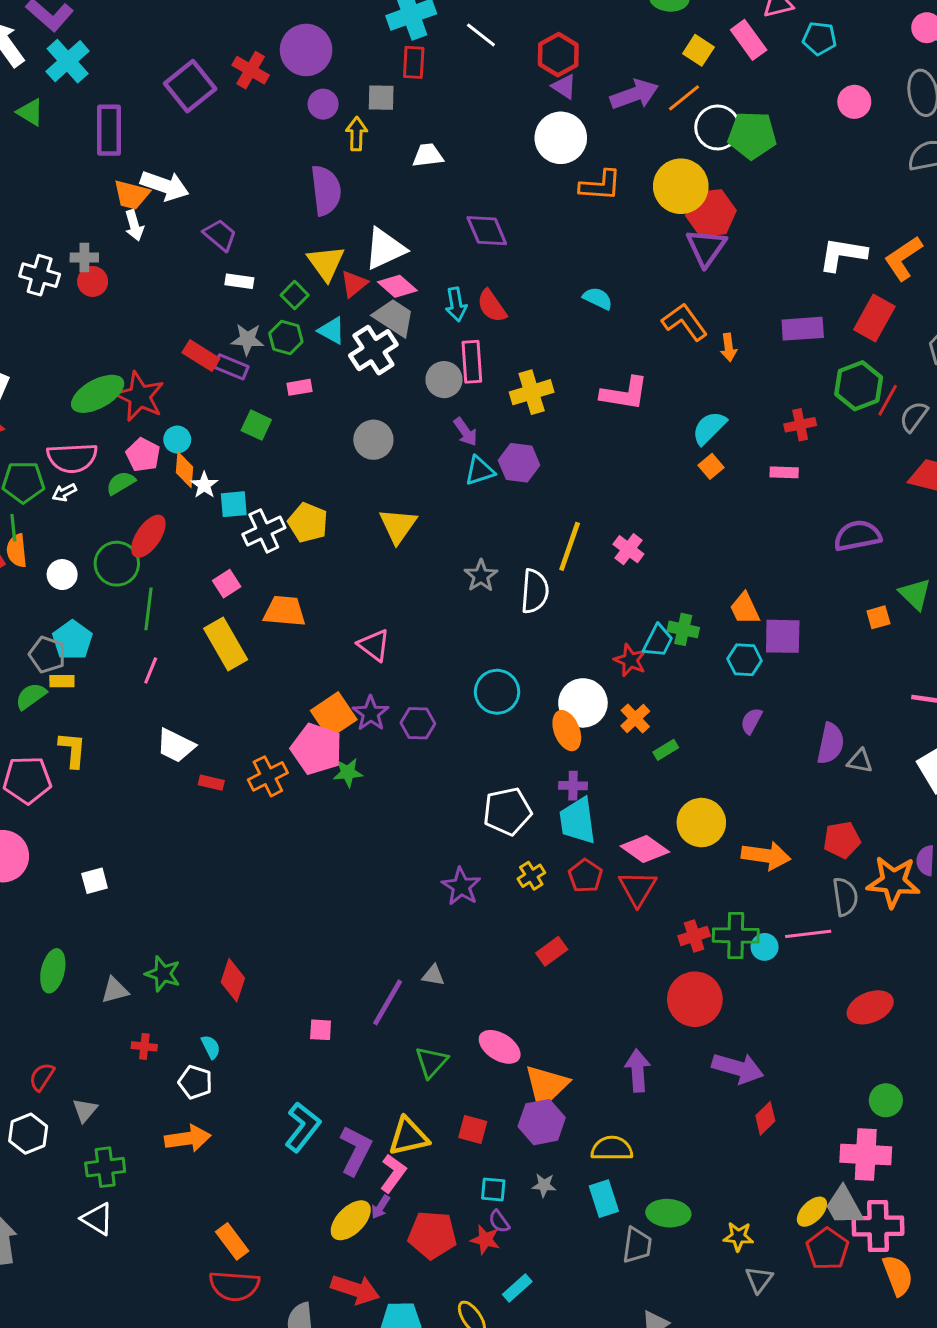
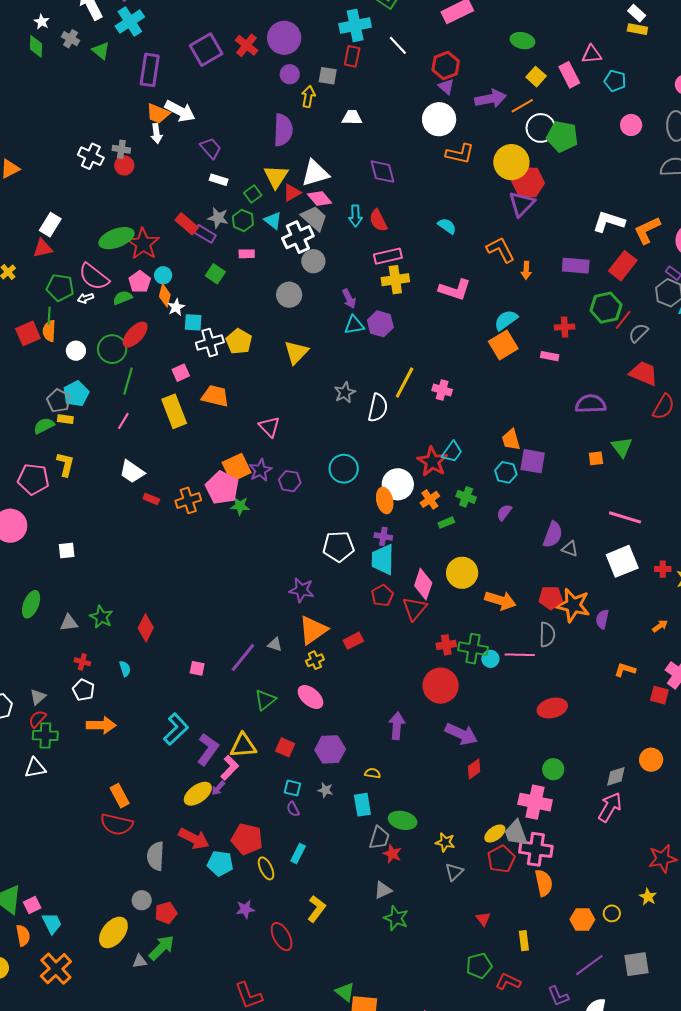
pink rectangle: (472, 362) -> (388, 256), moved, turned 72
gray circle: (444, 380) -> (313, 261), moved
pink semicircle: (72, 458) -> (94, 277), turned 32
orange square: (711, 466) -> (503, 345), size x1.8
pink cross: (628, 549) -> (442, 390), turned -30
green cross: (683, 629) -> (466, 497), moved
red star: (630, 660) -> (432, 462), size x1.4
pink diamond: (645, 849) -> (423, 584), turned 64
yellow cross: (531, 876) -> (315, 660), moved
orange star: (893, 882) -> (573, 605), moved
purple star: (461, 886) -> (302, 590), turned -30
red semicircle: (42, 1077) -> (37, 719), moved
white pentagon: (195, 1082) -> (83, 690), moved
orange triangle: (546, 1086) -> (313, 630), moved
yellow semicircle: (612, 1148) -> (373, 773), size x0.6
white triangle: (97, 1219) -> (35, 768), turned -50
red pentagon: (432, 1235) -> (247, 839), moved
red star: (485, 1240) -> (392, 854), moved
cyan rectangle: (517, 1288) -> (298, 854), turned -30

